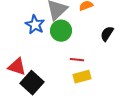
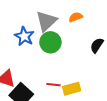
red line: (77, 60) -> (53, 85), moved

